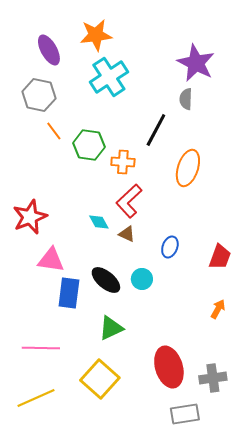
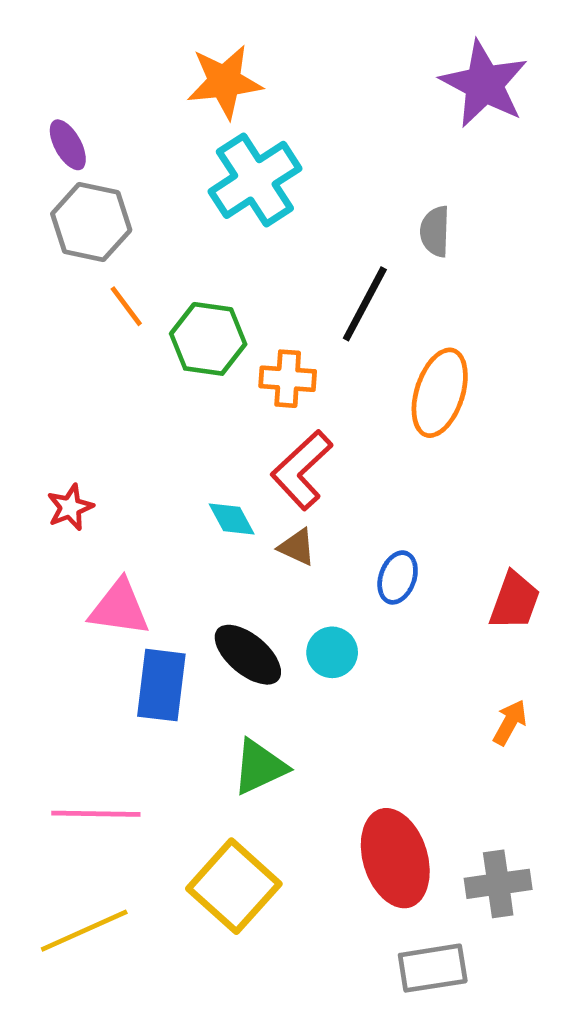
purple ellipse: (49, 50) -> (68, 145), moved, size x0.7
purple star: (196, 63) -> (484, 84), moved
red star: (30, 217) -> (70, 507), size x0.6

